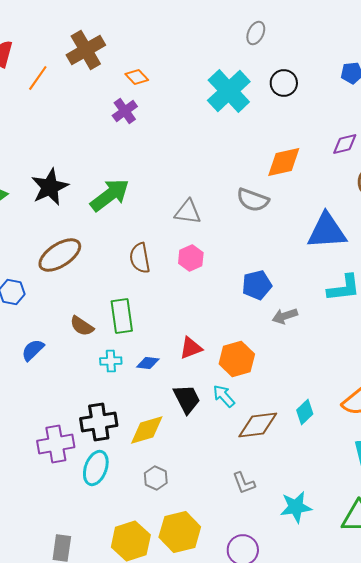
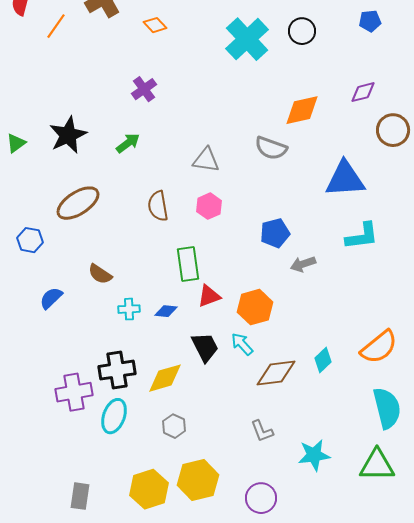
purple cross: (125, 111) -> (144, 89), moved
green arrow: (110, 195) -> (128, 143), size x0.6
green rectangle: (122, 316) -> (188, 264), moved

